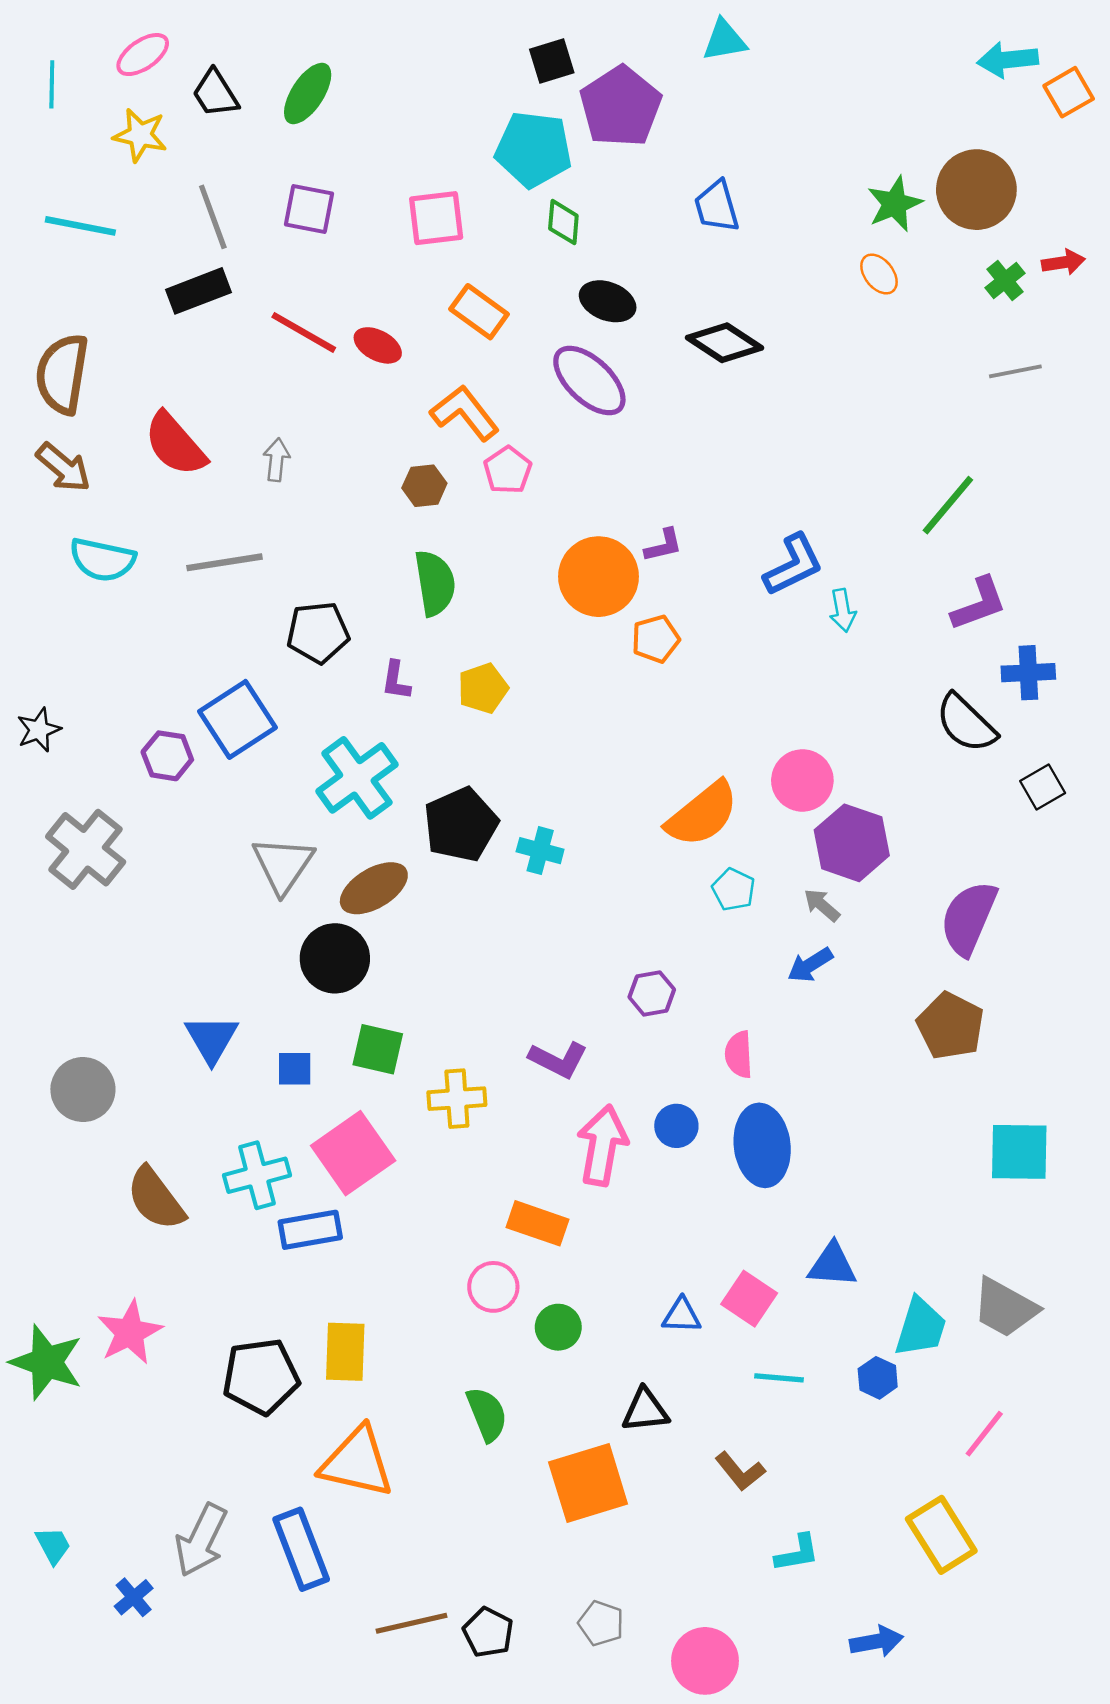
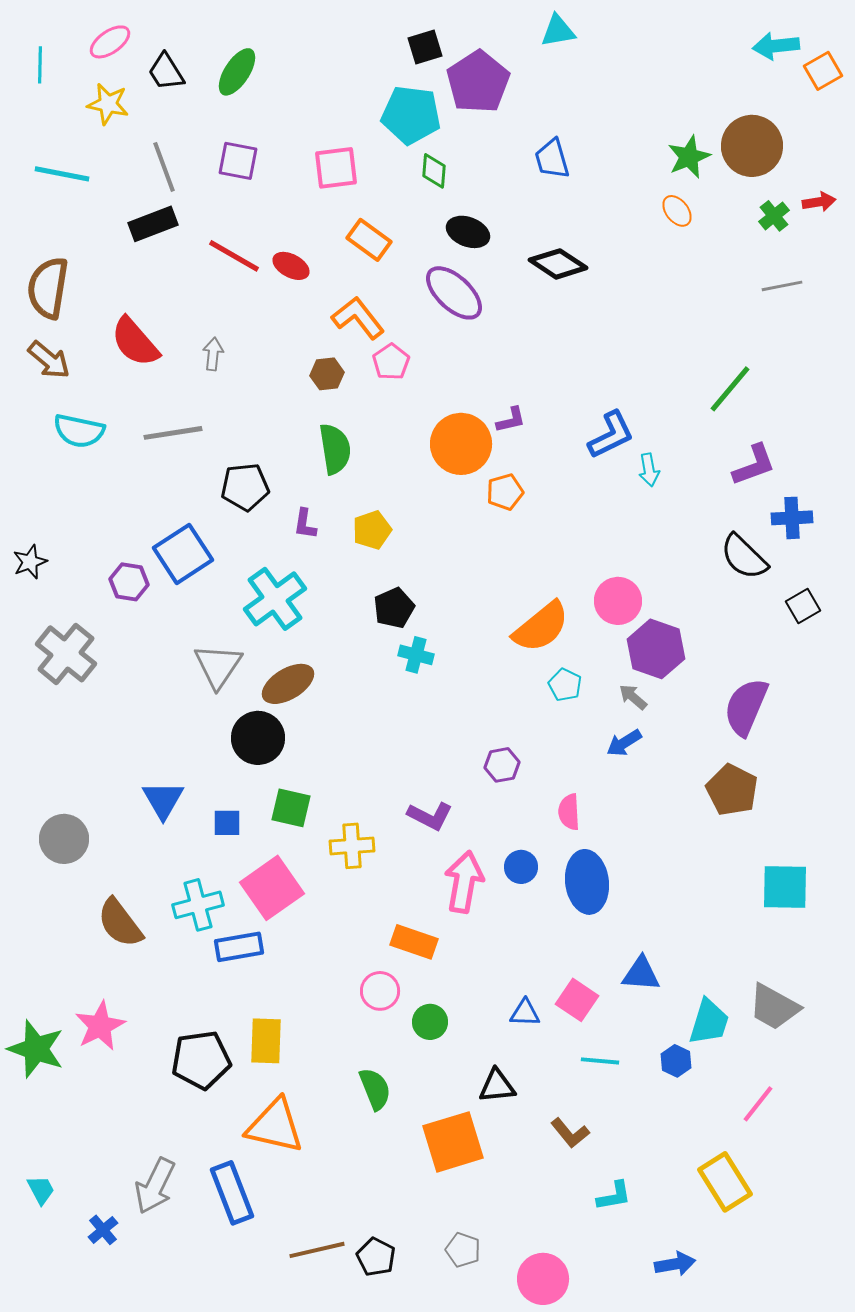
black pentagon: (461, 825) -> (394, 608), moved, size x0.7

